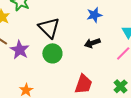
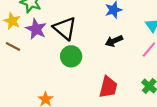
purple star: (20, 50) -> (36, 29), moved

